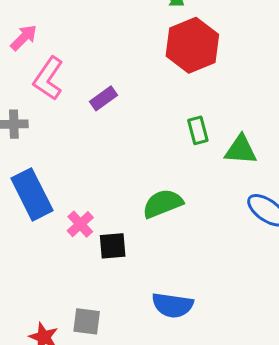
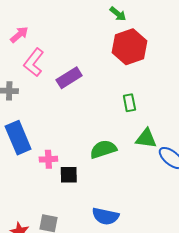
purple rectangle: (104, 98) -> (69, 78), size x1.4
green triangle: (241, 150) -> (146, 138), moved
pink cross: (80, 224) -> (48, 159), turned 36

